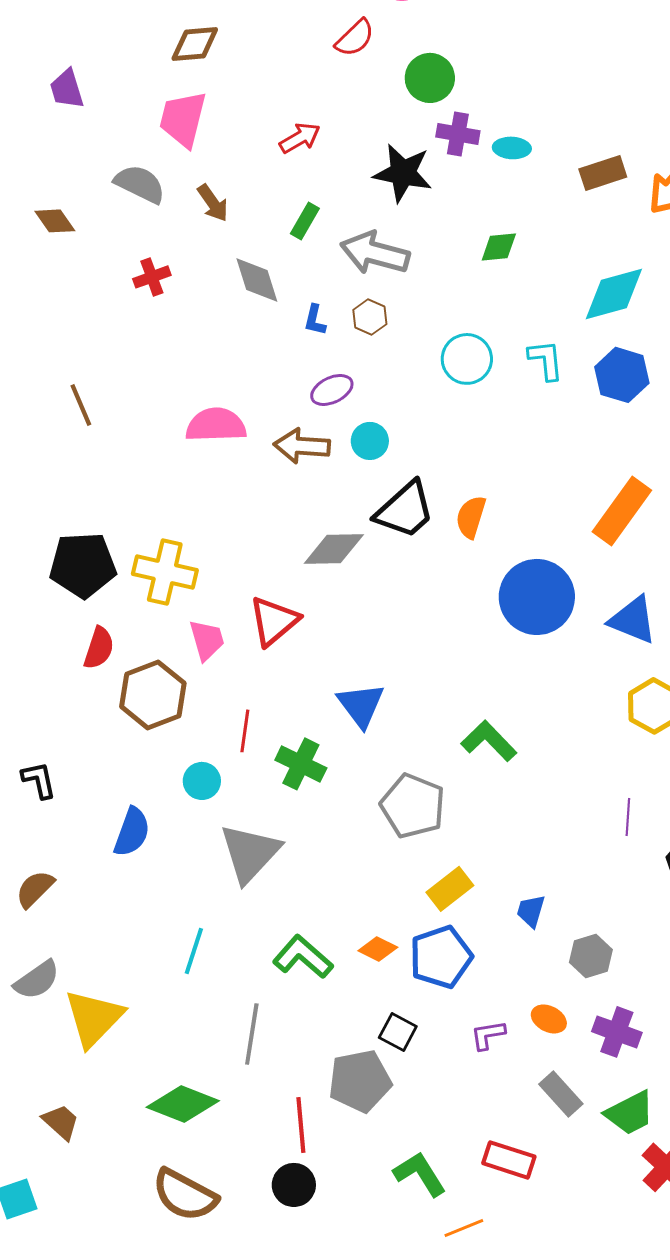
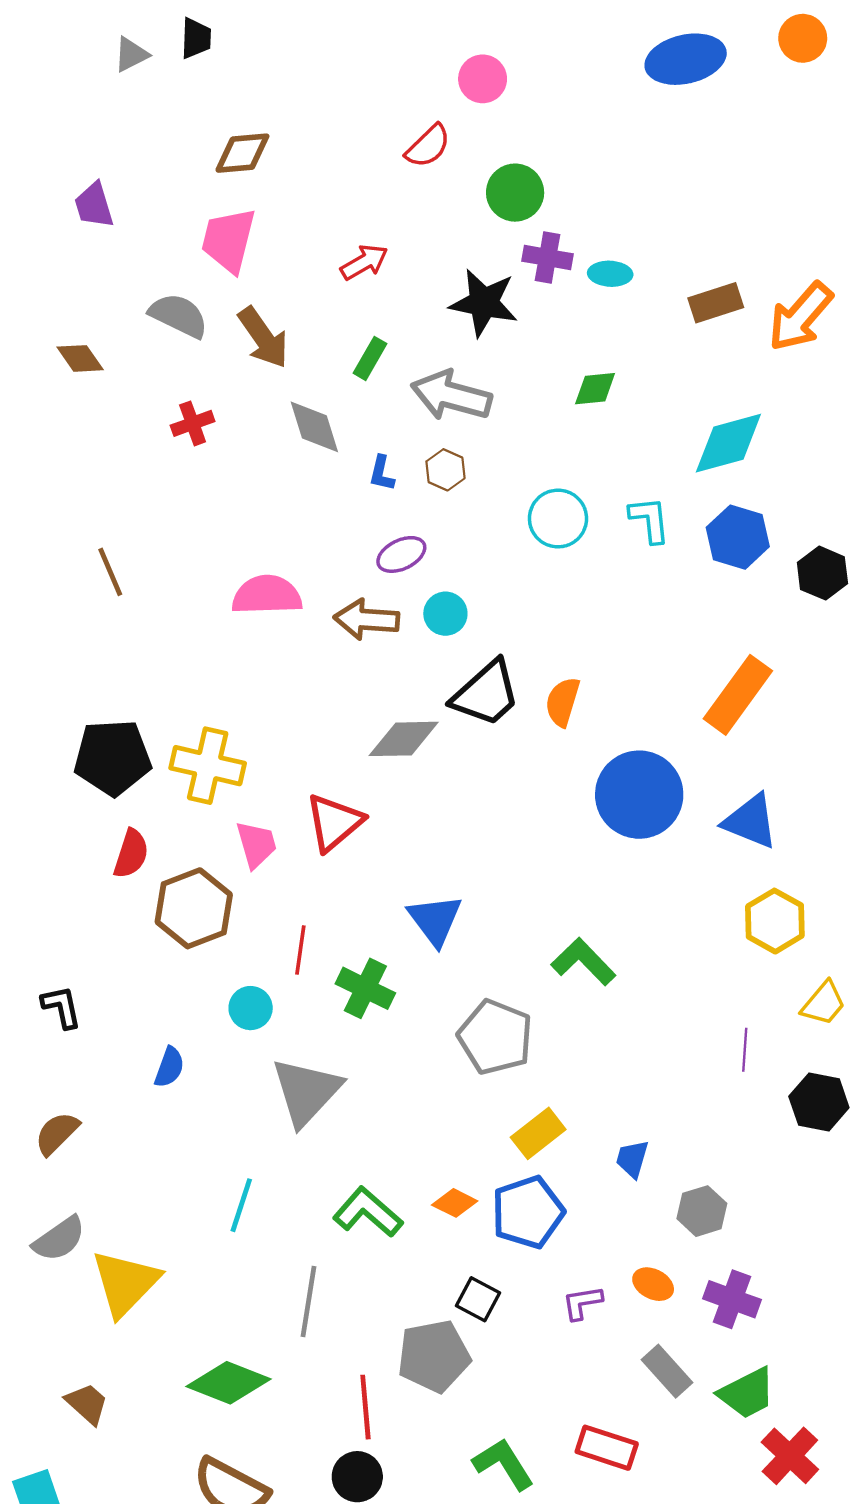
brown arrow: (213, 203) -> (263, 338), size x1.4
blue semicircle: (132, 832) -> (169, 1067), size x0.7

